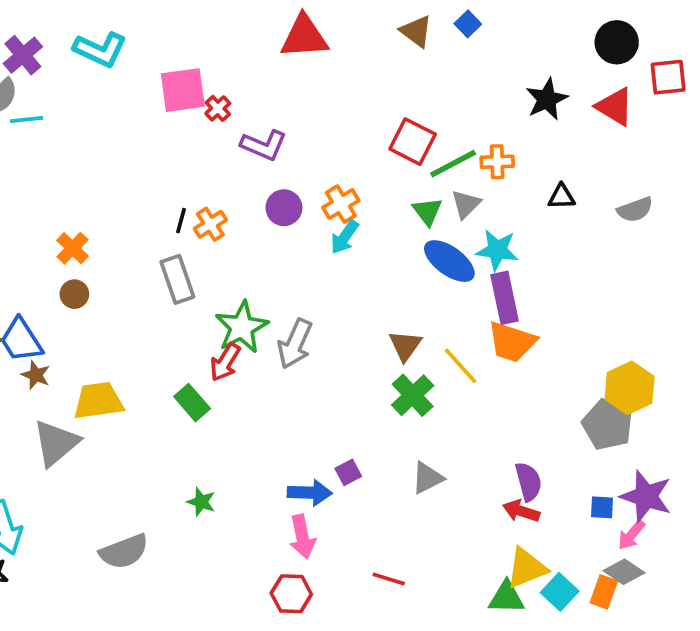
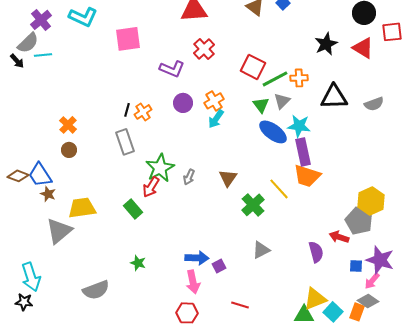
red cross: (218, 108) -> (204, 49), moved, size x1.5
black triangle: (562, 197) -> (334, 97), size x1.8
gray arrow: (295, 344) -> (189, 177), size x0.6
brown triangle: (405, 346) -> (228, 178), moved
purple square: (348, 472) -> (219, 266), moved
red arrow: (521, 511) -> (339, 237), moved

